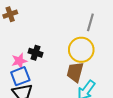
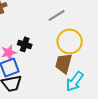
gray line: (90, 22) -> (57, 15), moved, turned 42

